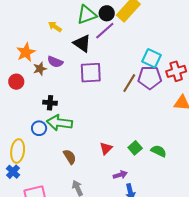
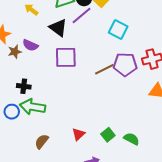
cyan square: (151, 58) -> (118, 30), moved
brown line: (129, 83) -> (104, 69), turned 30
brown semicircle: (70, 157) -> (42, 141), turned -112

